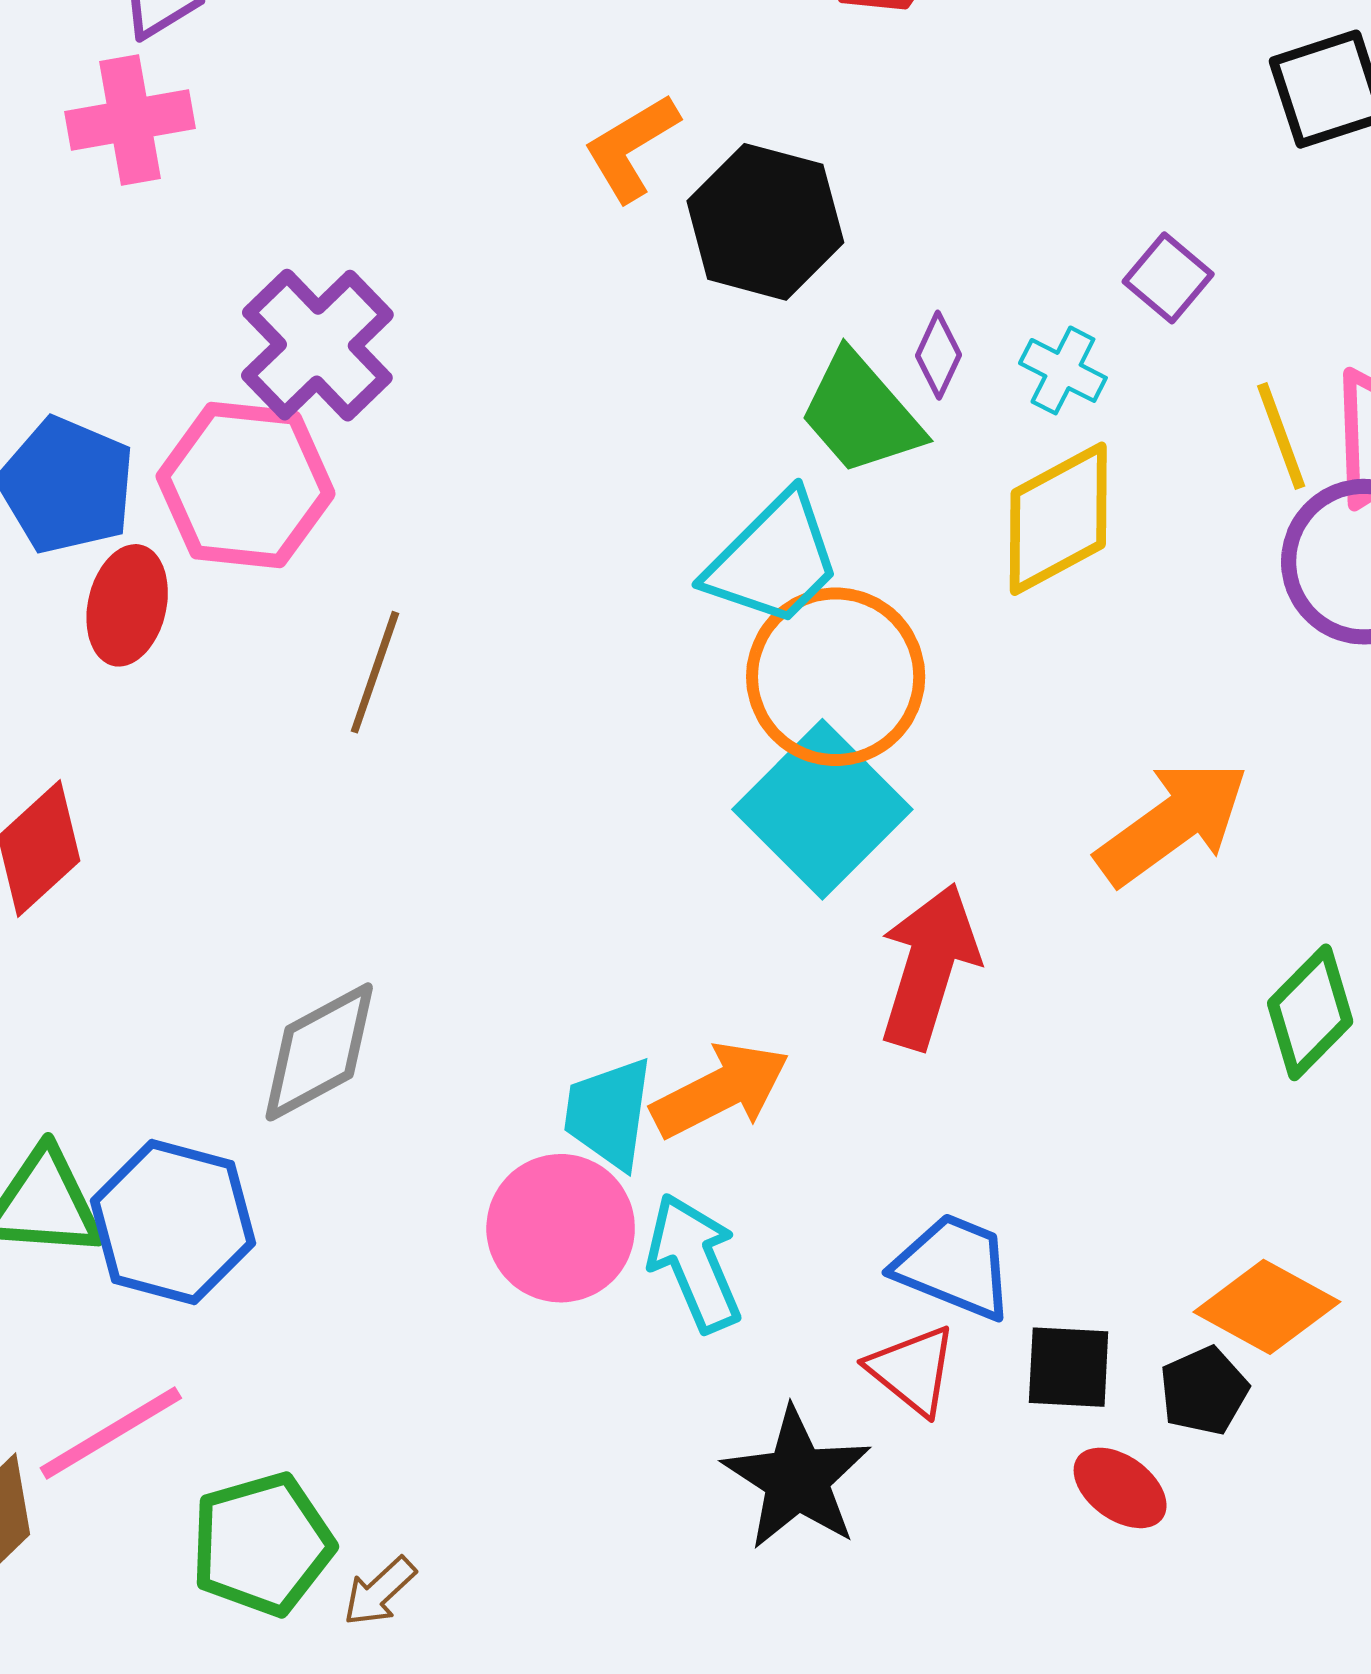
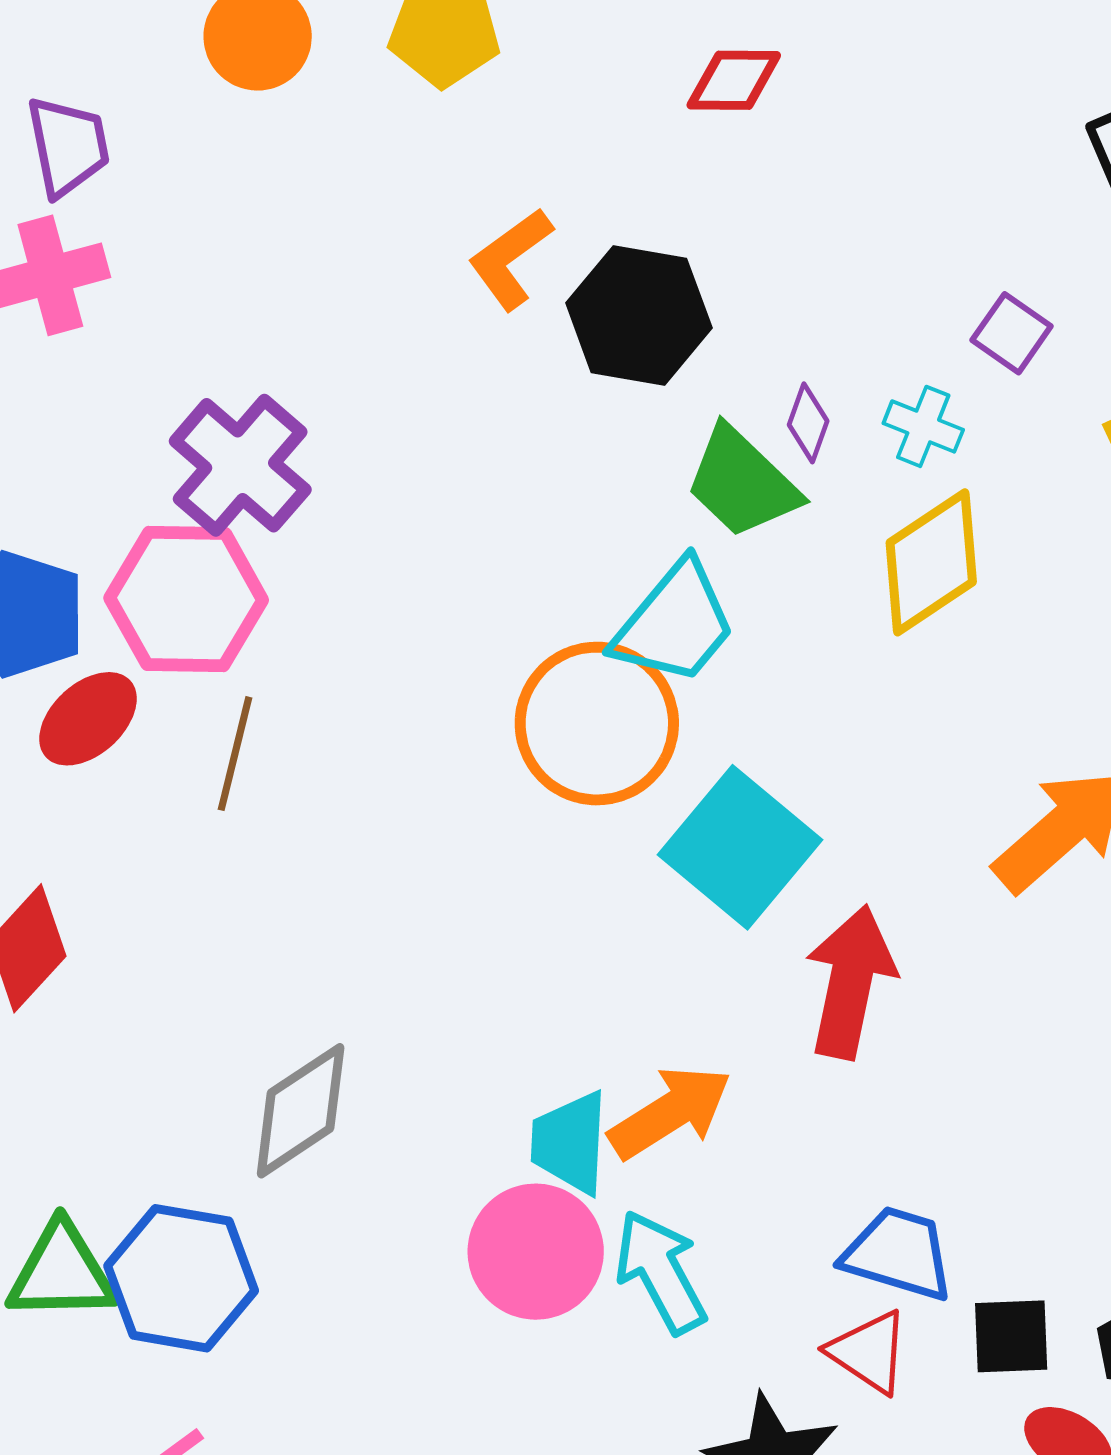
red ellipse: (127, 605) -> (88, 719), turned 40
brown line: (375, 672) -> (235, 754), moved
orange circle: (836, 677) -> (597, 724), moved

